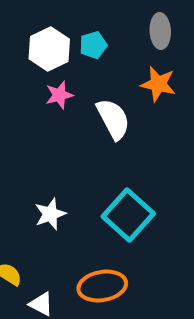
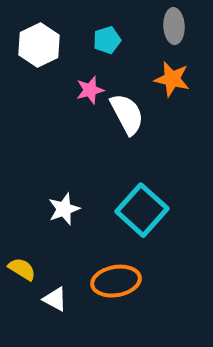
white hexagon: (49, 49) -> (39, 45), moved
pink star: (59, 95) -> (90, 90), moved

